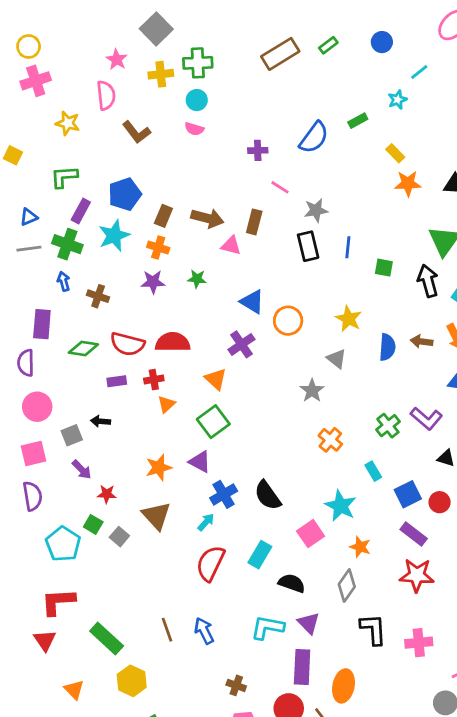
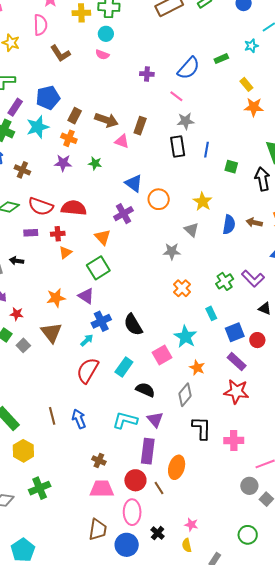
pink line: (280, 187) -> (176, 96), moved
gray star: (312, 391) -> (172, 251), turned 30

